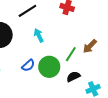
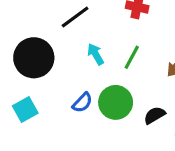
green line: (71, 54) -> (132, 57), moved

